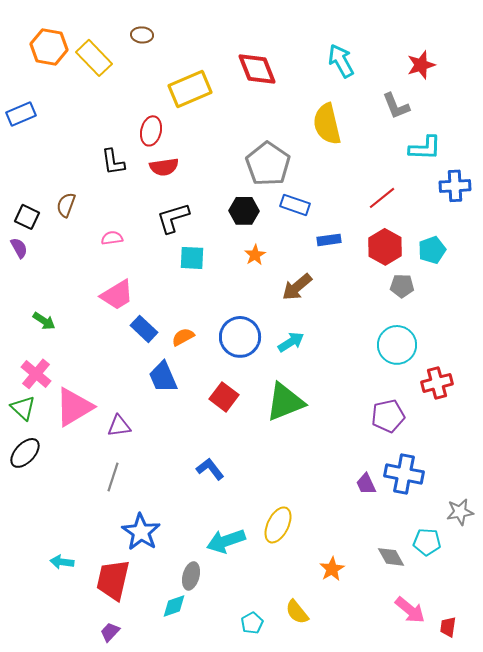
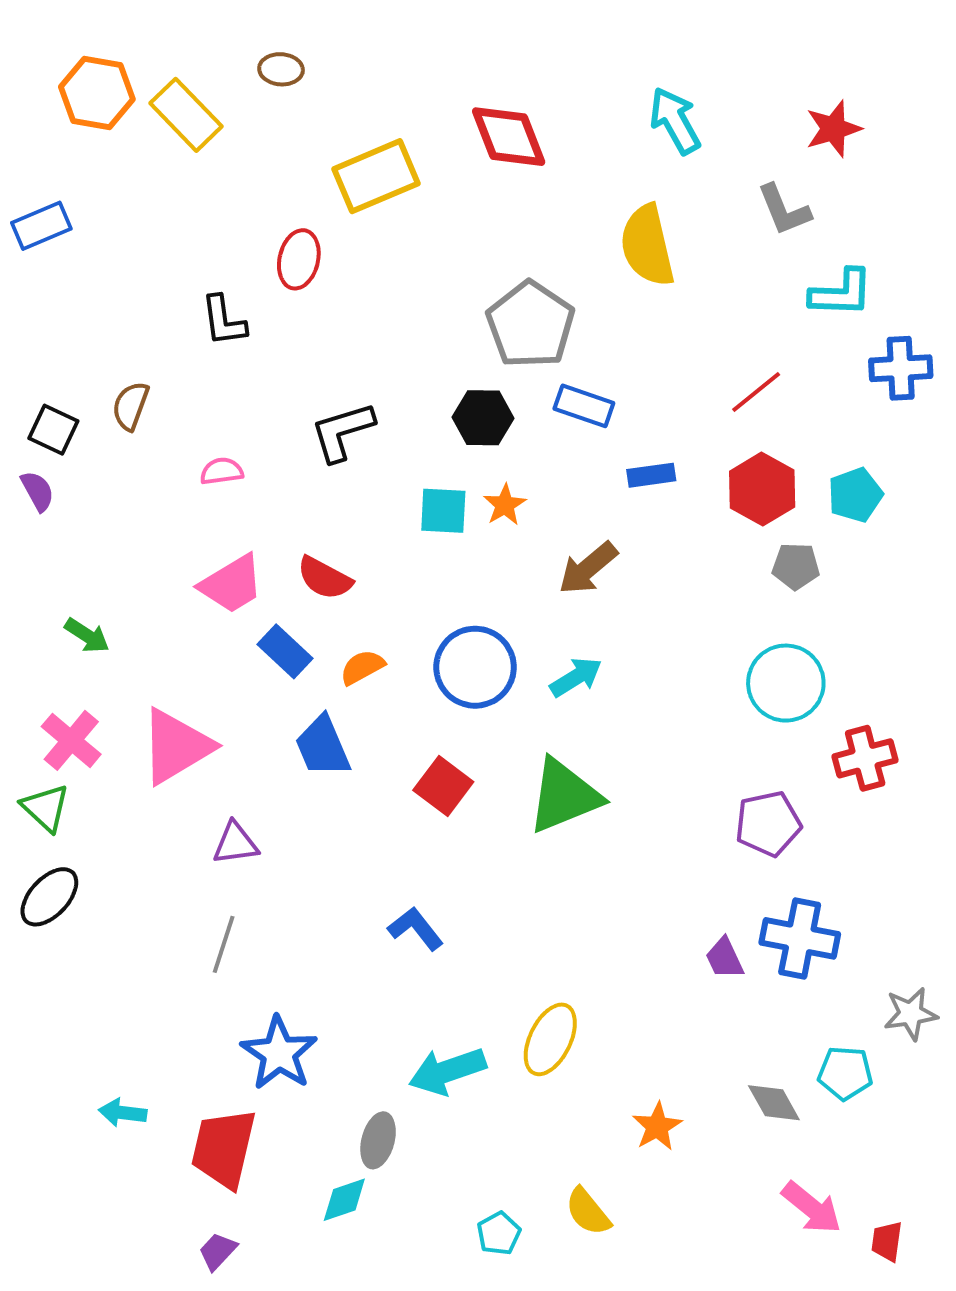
red semicircle: (164, 167) -> (325, 578), moved, turned 36
cyan square: (192, 258) -> (443, 511), moved
pink triangle: (74, 407) -> (176, 746), moved

